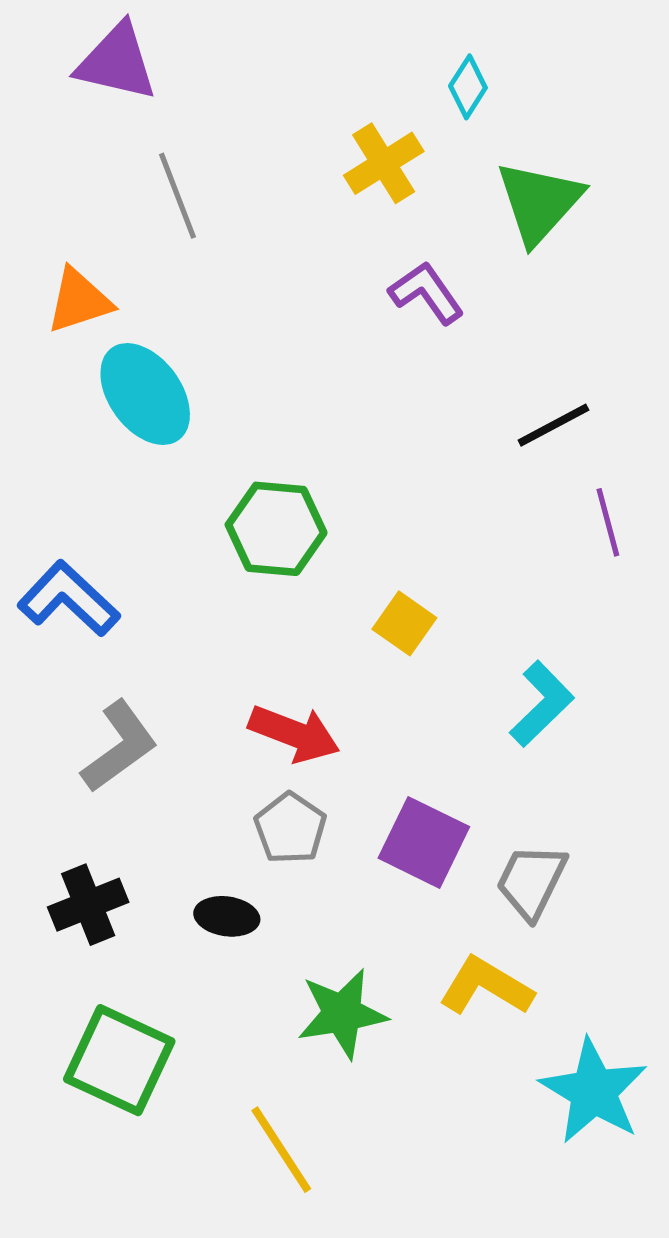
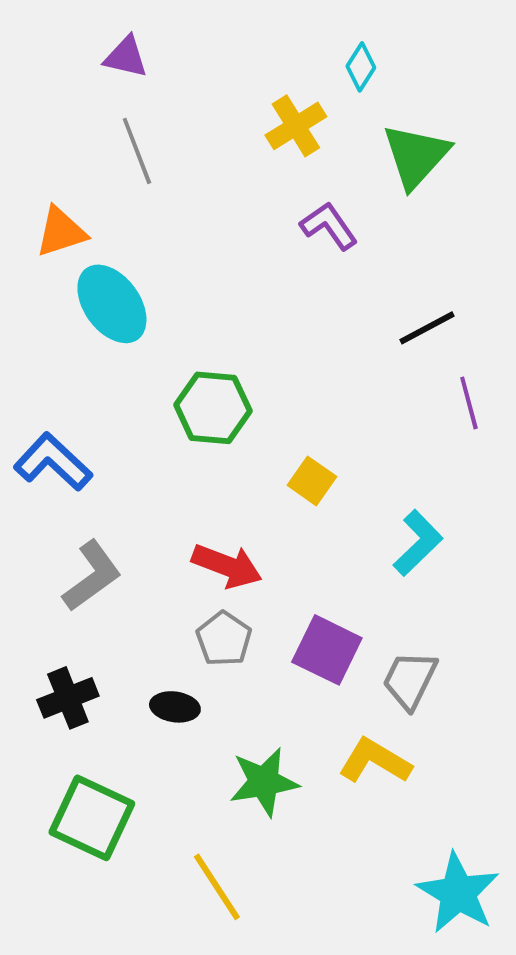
purple triangle: (117, 62) -> (126, 57), moved, size x0.7
cyan star: (594, 1091) -> (458, 893), moved

